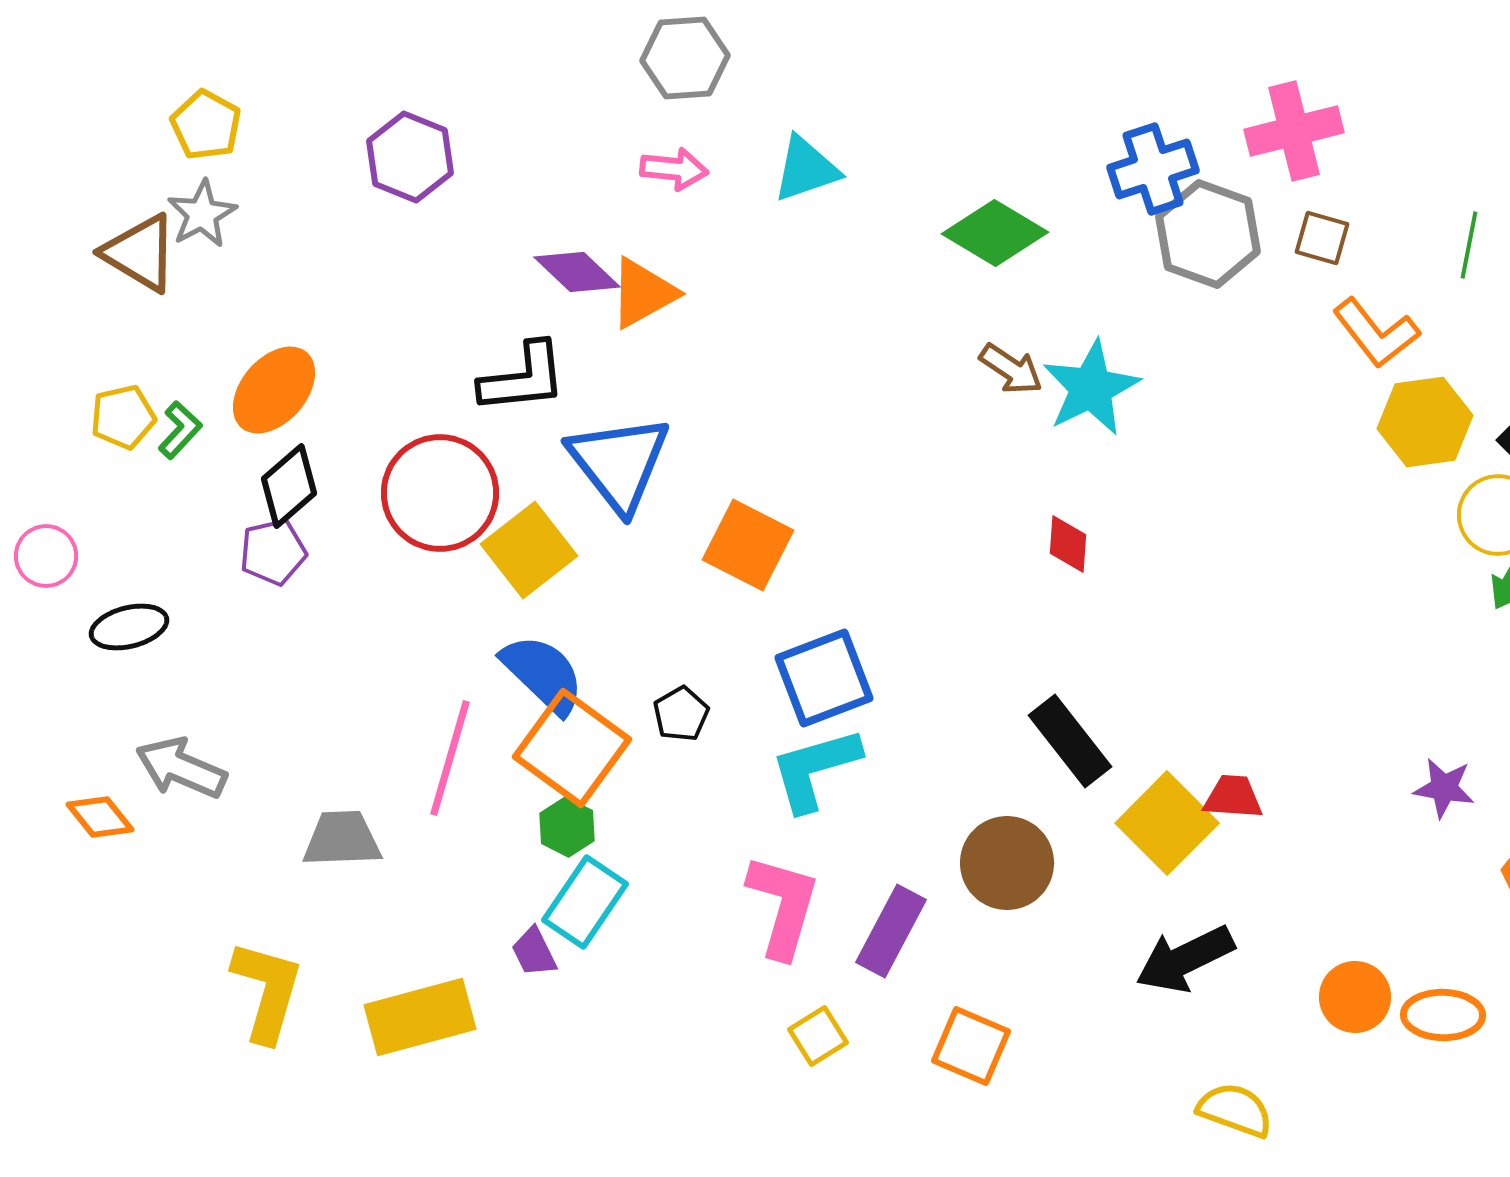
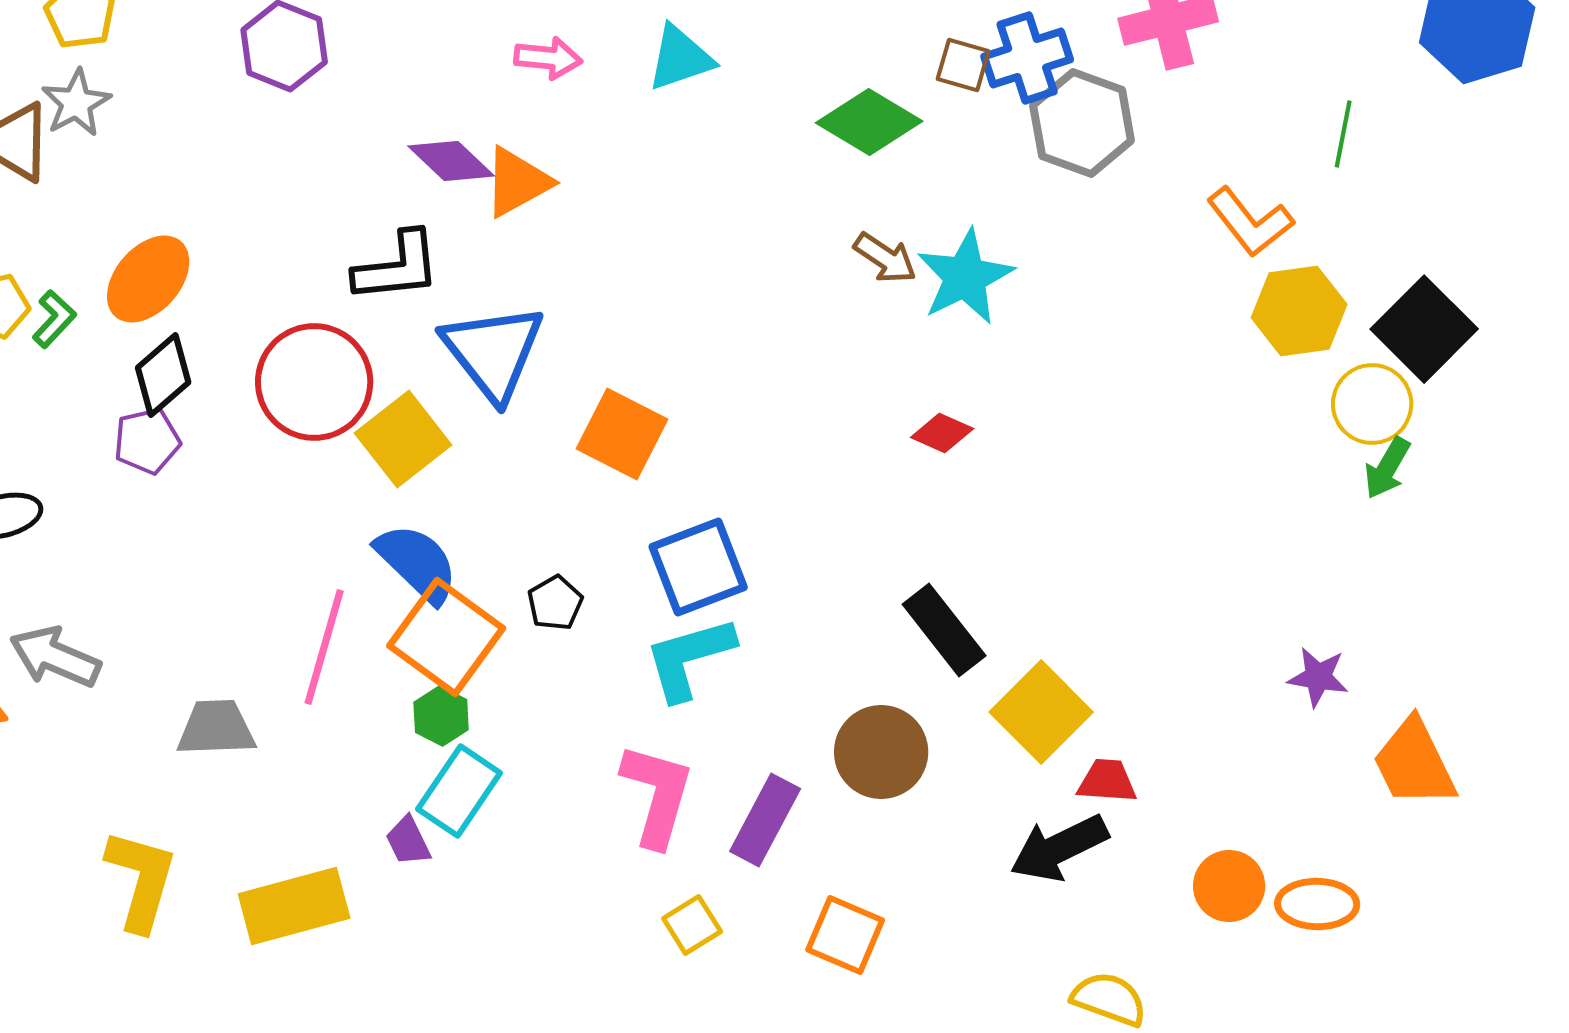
brown square: (1322, 238) -> (963, 65), moved
red diamond: (1068, 544) -> (942, 433), turned -70
red trapezoid: (1233, 797) -> (1107, 781), moved

